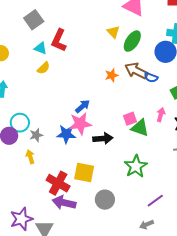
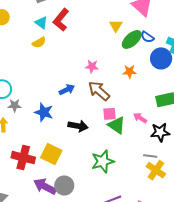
brown arrow: (136, 71) -> (99, 91), moved
orange star: (112, 75) -> (130, 72), moved
blue semicircle: (151, 77) -> (147, 37), moved
pink arrow: (161, 115) -> (140, 118), turned -88
pink star: (80, 124) -> (92, 66), moved, size x0.6
red cross: (58, 183) -> (23, 158), turned -30
purple arrow: (64, 203) -> (45, 186), moved

